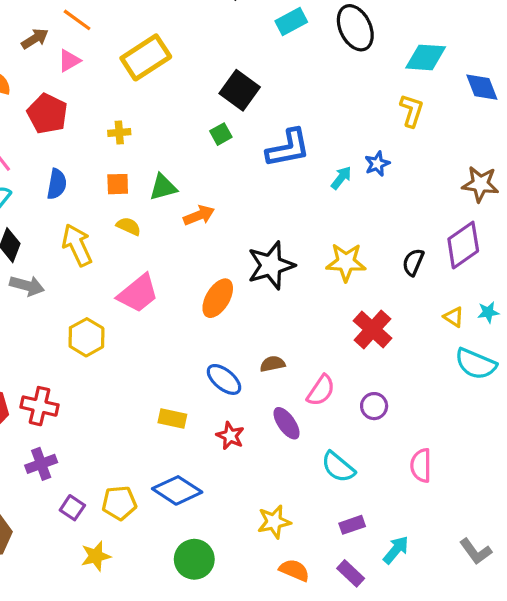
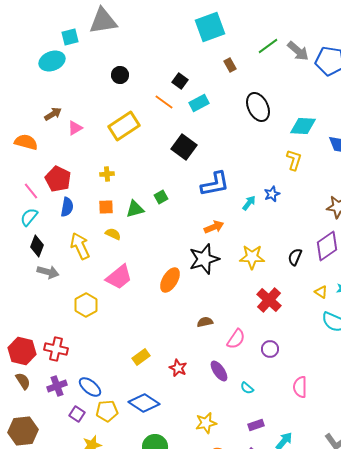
orange line: (77, 20) -> (164, 102), moved
cyan rectangle: (291, 22) -> (199, 103), moved
red pentagon: (47, 114) -> (58, 179), moved
green square: (221, 134) -> (161, 197), moved
orange arrow: (199, 215) -> (214, 227), moved
blue ellipse: (224, 379) -> (90, 387), moved
yellow rectangle: (172, 419) -> (141, 357), turned -48
purple ellipse: (287, 423) -> (219, 371), moved
cyan semicircle: (338, 467) -> (247, 388), size x0.6

